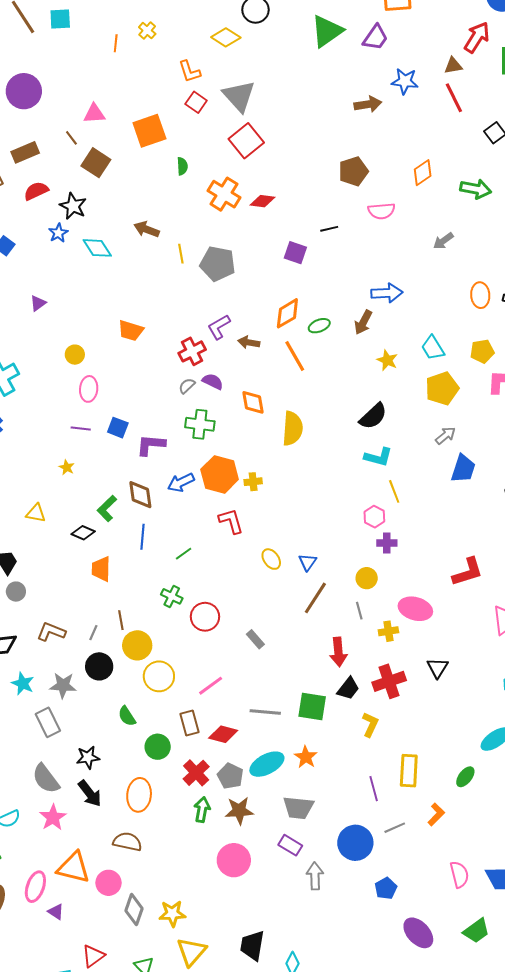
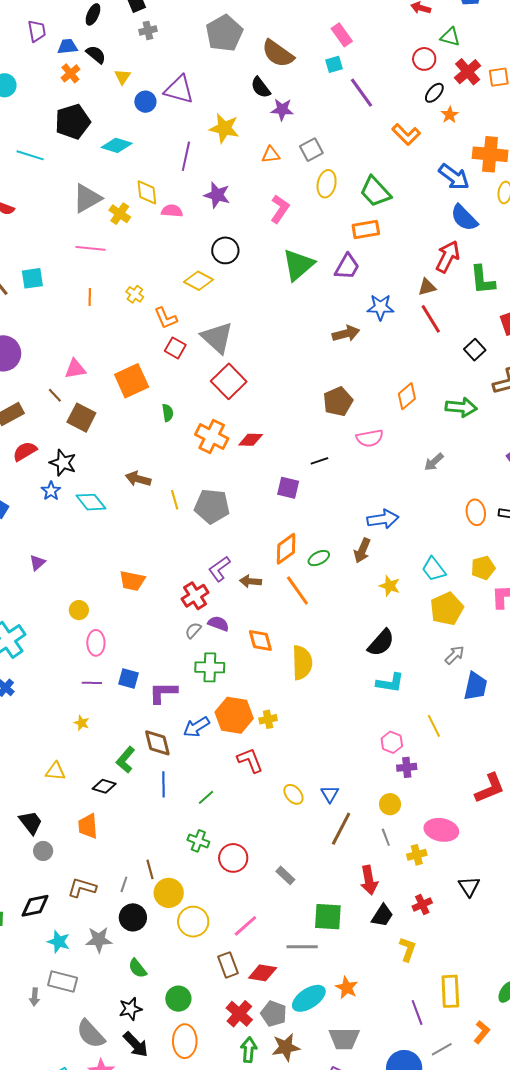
yellow cross: (147, 31) -> (135, 294), moved
yellow line: (394, 491) -> (434, 726), moved
orange trapezoid: (101, 569) -> (88, 826), moved
red cross: (389, 681) -> (422, 905), size x0.6
green square: (312, 707) -> (328, 917), moved
green semicircle: (127, 716) -> (137, 968), moved
gray rectangle: (48, 722) -> (63, 982), moved, turned -44
green circle: (158, 747) -> (178, 999), moved

